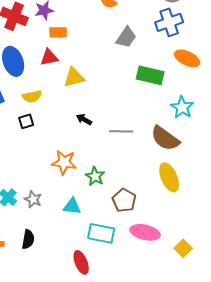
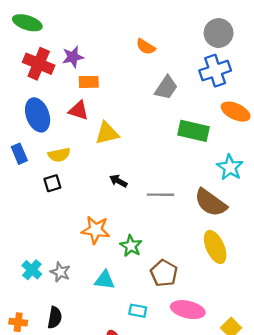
red triangle: (49, 57) -> (79, 110), turned 30
cyan rectangle: (101, 233) -> (138, 311), size x0.6

